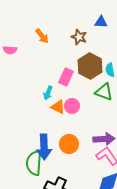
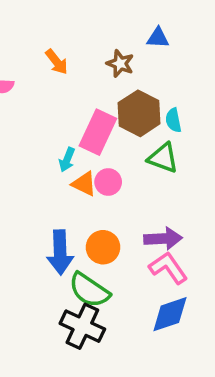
pink rectangle: (66, 77) -> (98, 132), size x1.4
green semicircle: (34, 163) -> (89, 290), moved, turned -60

